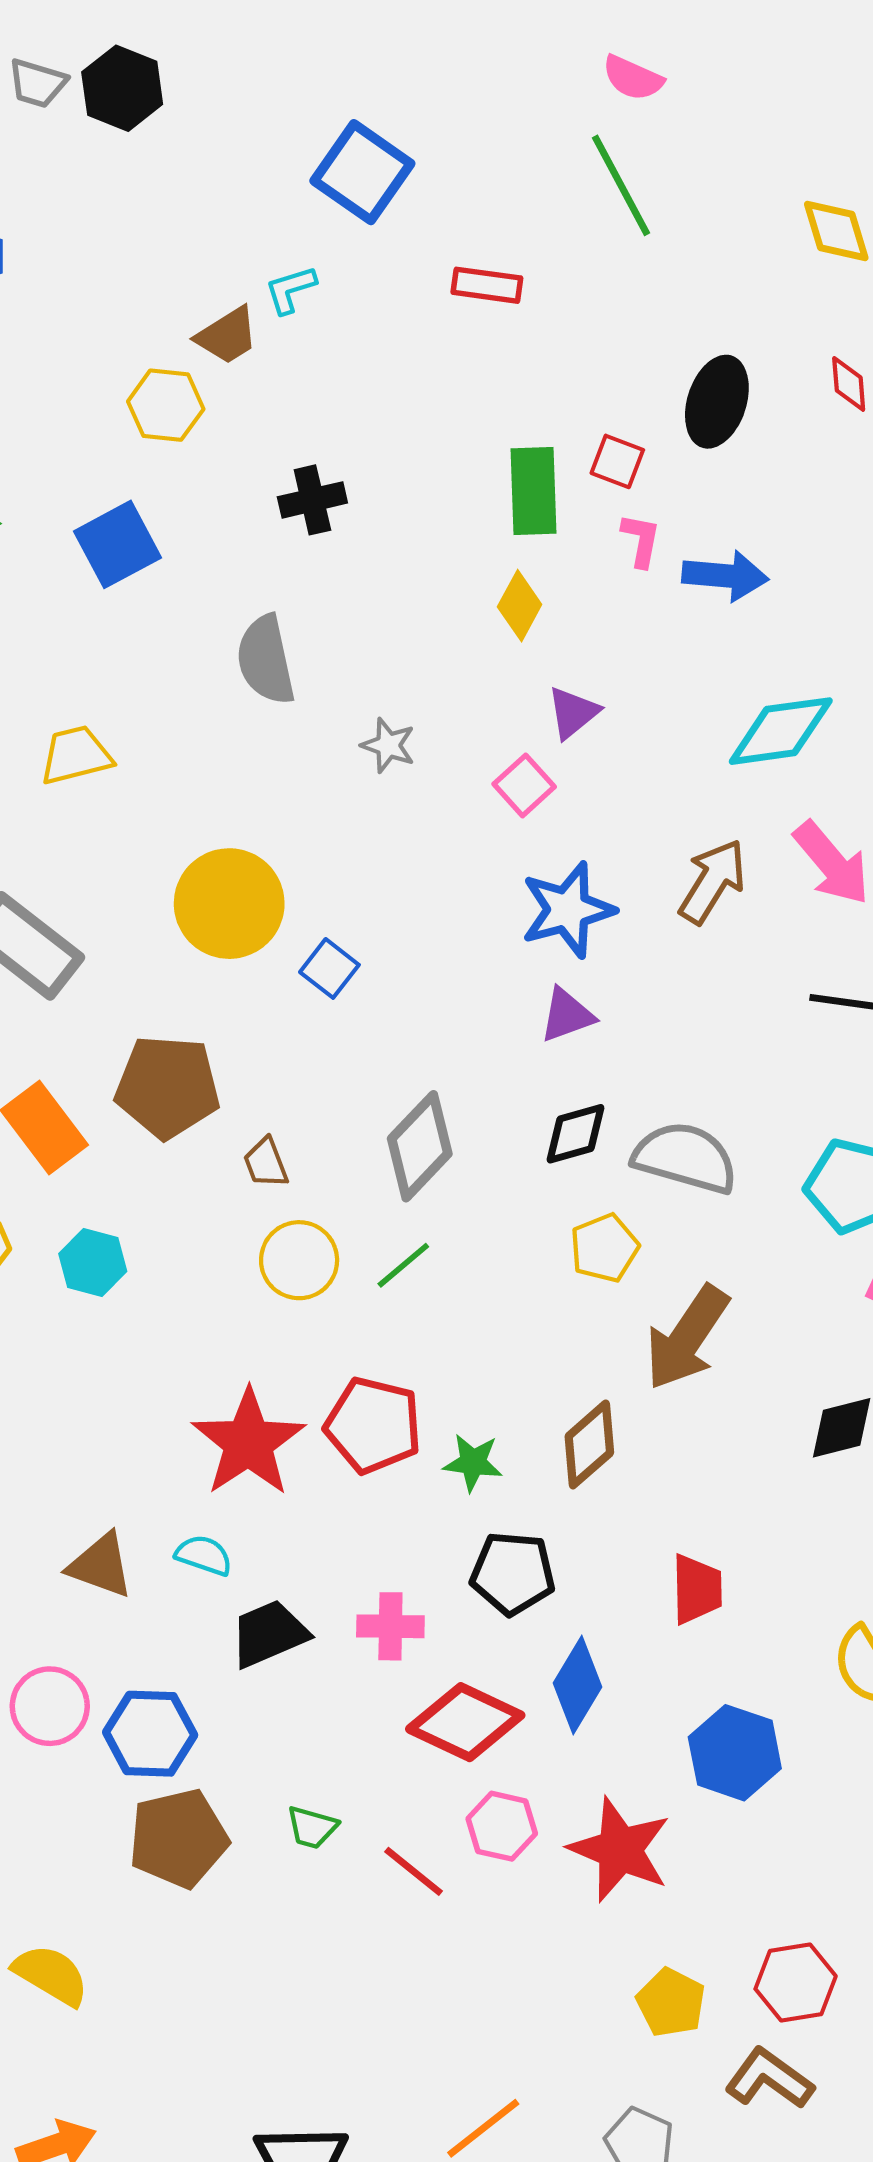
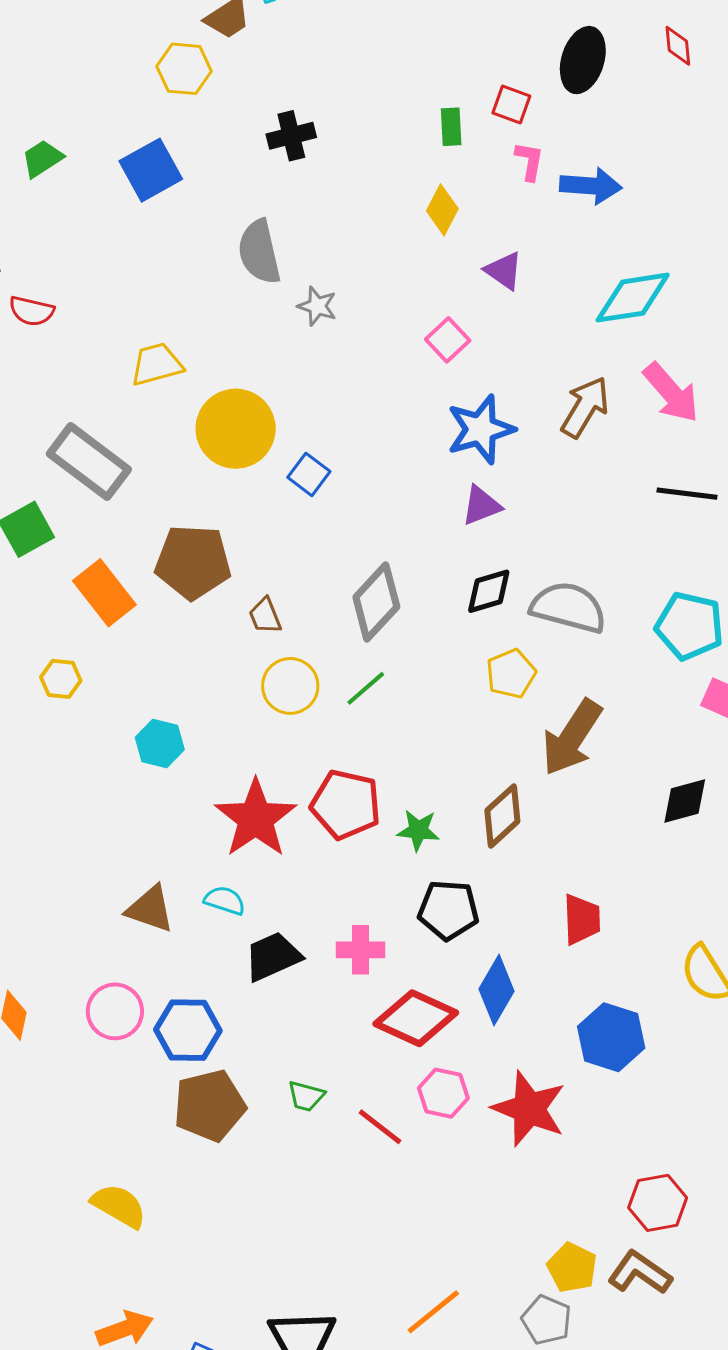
green rectangle: (533, 491) -> (451, 127), size x0.6
purple triangle: (573, 713) -> (504, 271), moved, turned -45
gray star: (388, 745) -> (317, 306), moved
yellow trapezoid: (76, 755) -> (157, 364), moved
cyan hexagon: (93, 1263) -> (160, 744), moved
yellow pentagon: (671, 2003) -> (572, 1268), moved

